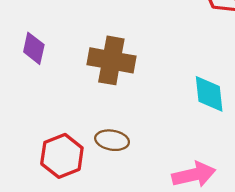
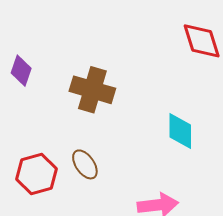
brown ellipse: (112, 140) -> (85, 164), turned 40

